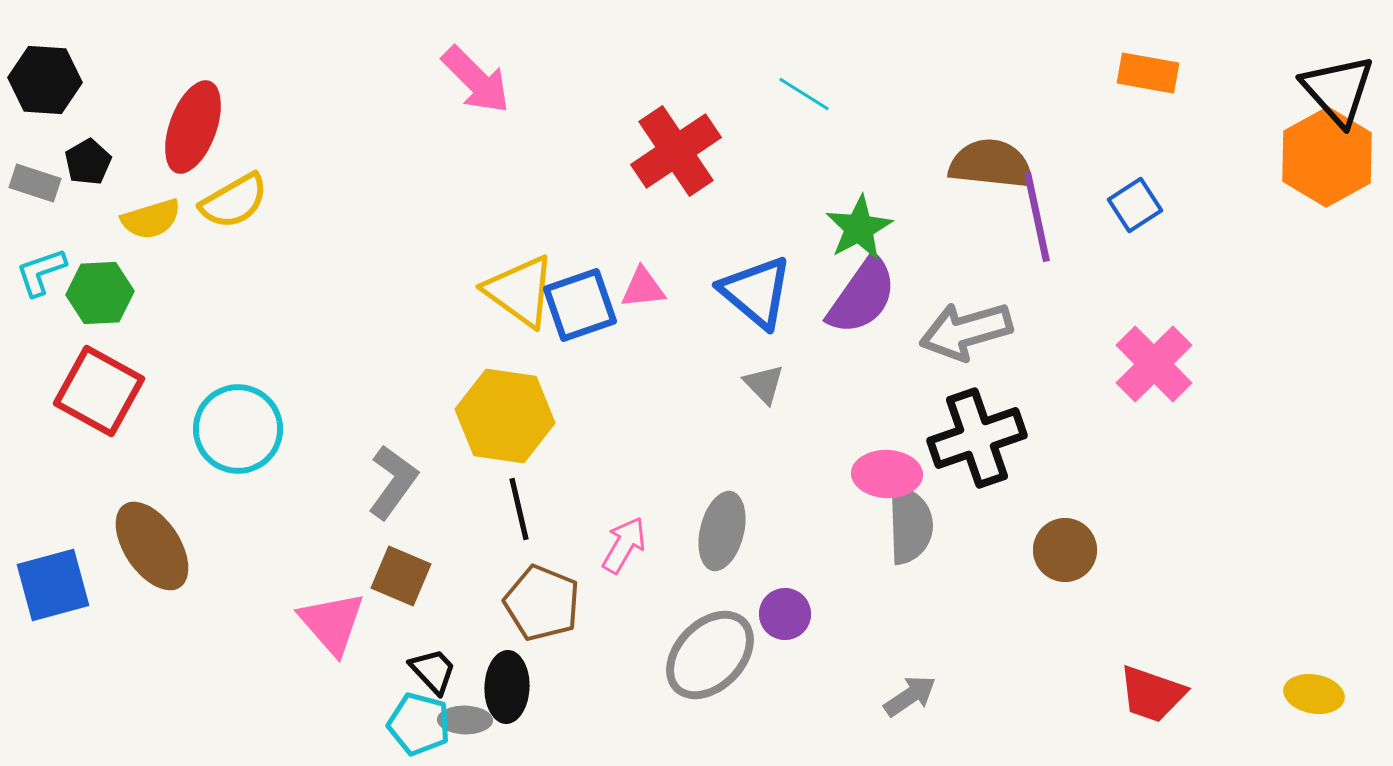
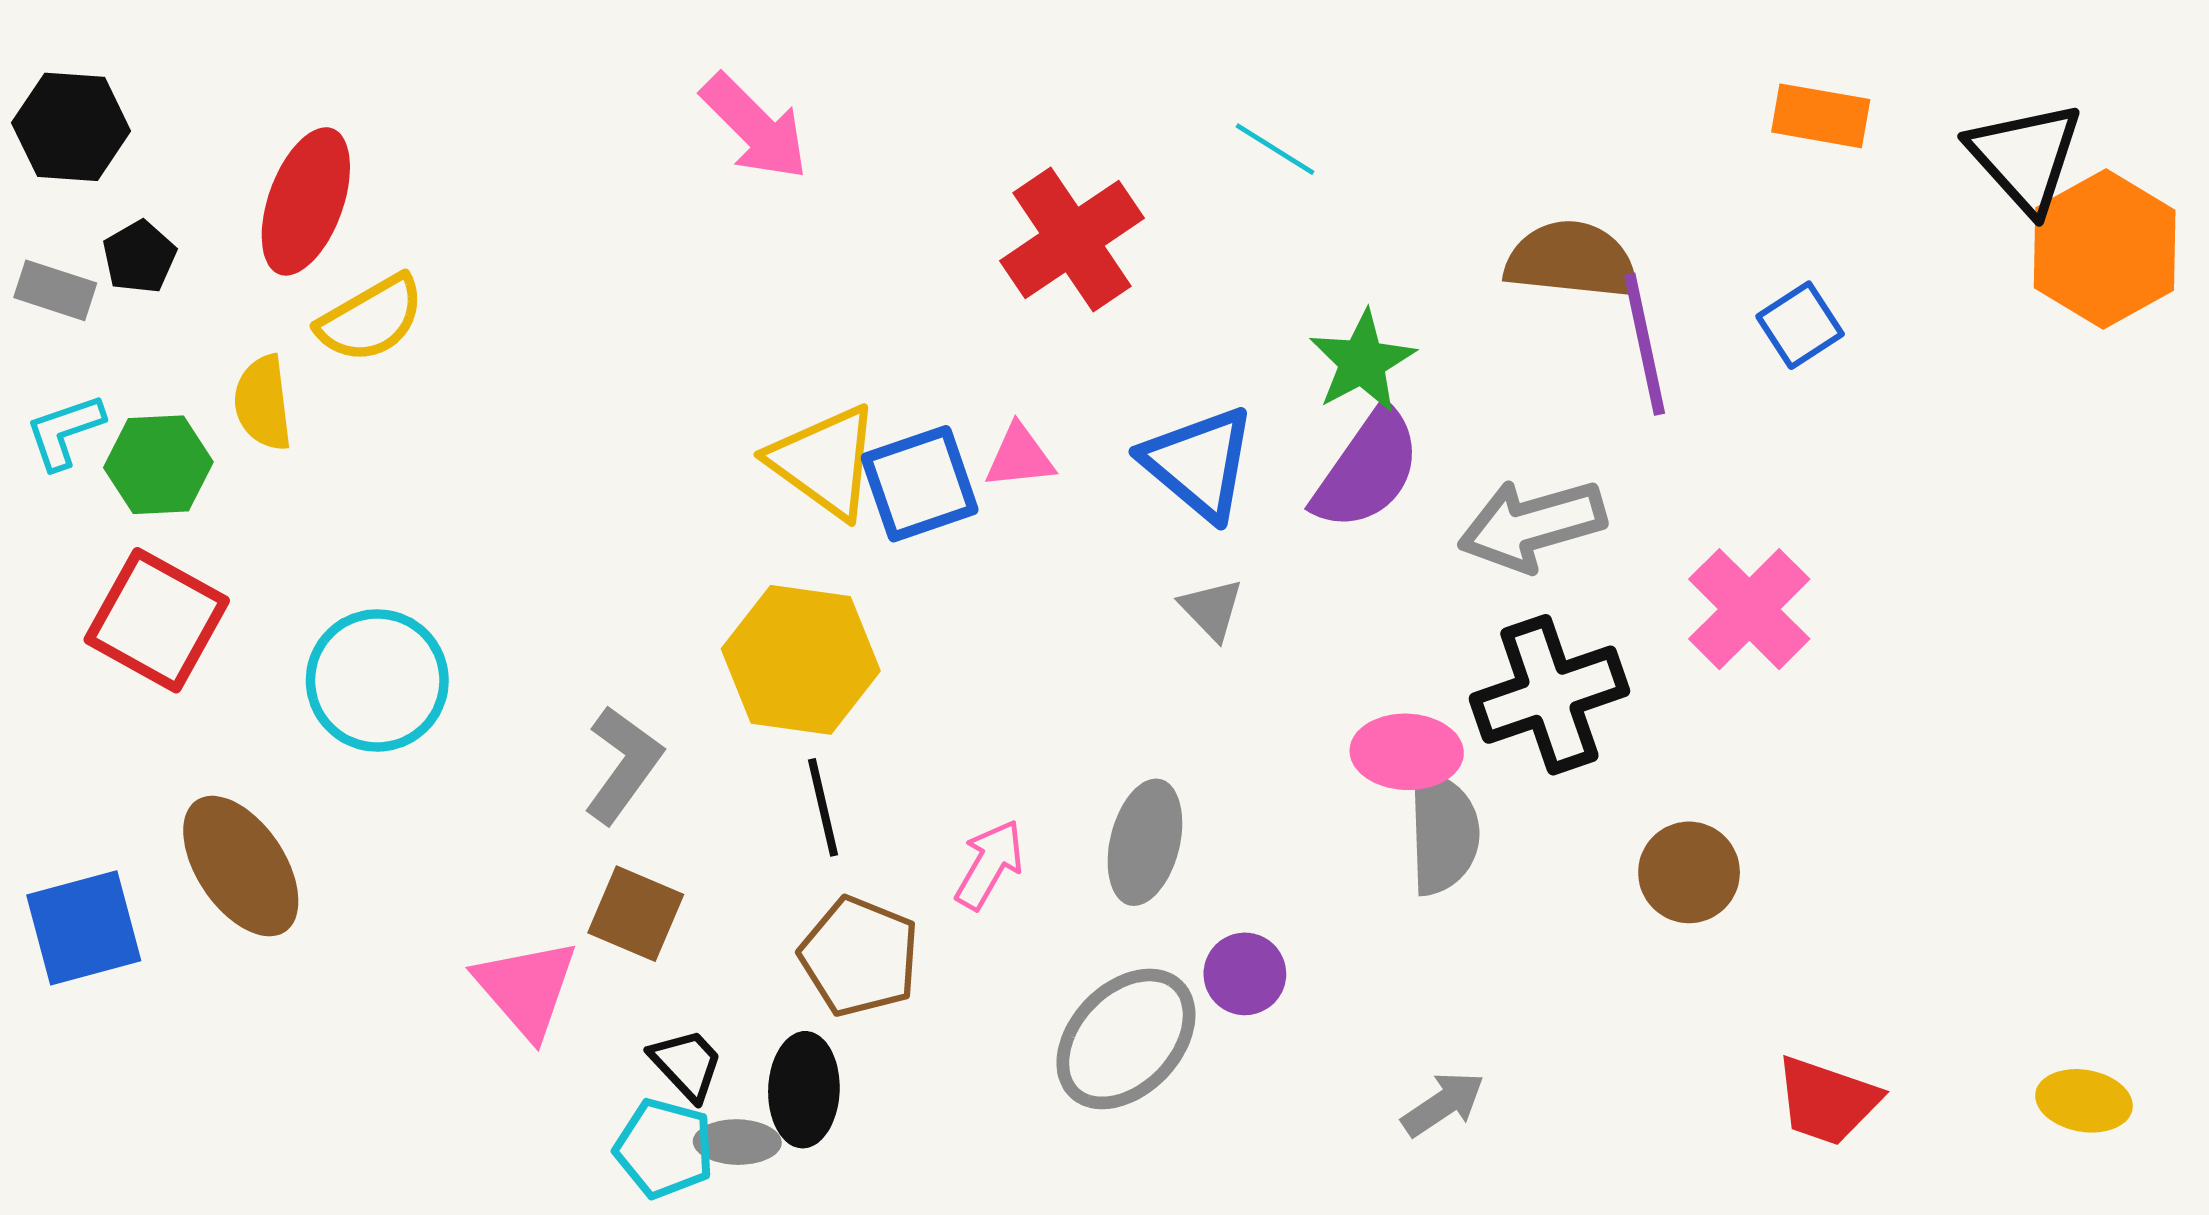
black triangle: (1338, 90) -> (2025, 157), moved
yellow semicircle: (151, 219) -> (263, 403), moved, turned 100
pink cross: (1154, 364) -> (1749, 609), moved

